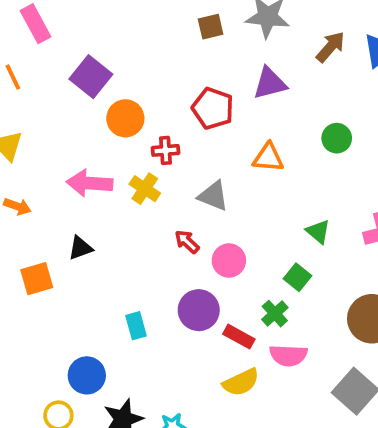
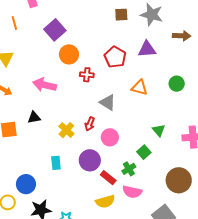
brown arrow: (331, 47) -> (182, 36), turned 42
yellow cross: (145, 189) -> (66, 130), moved
red arrow: (187, 242) -> (90, 124), turned -120

